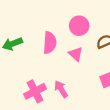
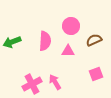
pink triangle: (76, 54) -> (68, 51), turned -40

